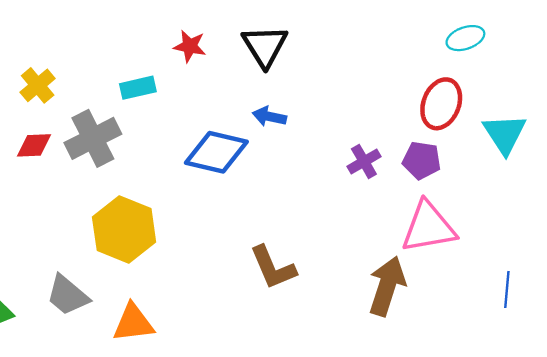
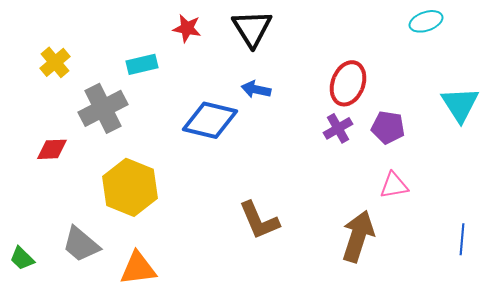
red ellipse: (441, 104) -> (348, 83), moved
red diamond: (34, 145) -> (52, 149), moved
pink triangle: (429, 227) -> (394, 185), size x0.6

